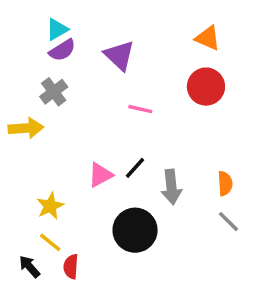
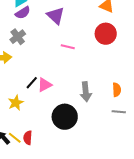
black line: (135, 168) -> (32, 83), moved
gray line: (228, 222) -> (119, 112), turned -40
yellow line: (50, 242) -> (15, 138), moved

